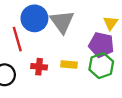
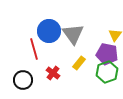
yellow rectangle: (69, 64) -> (79, 63), moved, turned -56
red cross: (39, 67) -> (53, 73), turned 32

